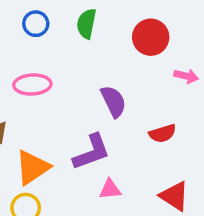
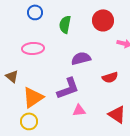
green semicircle: (86, 24) -> (65, 24), moved
purple semicircle: (114, 101) -> (81, 58), turned -78

